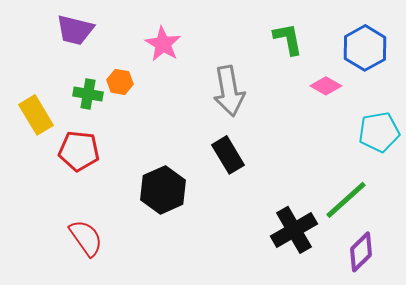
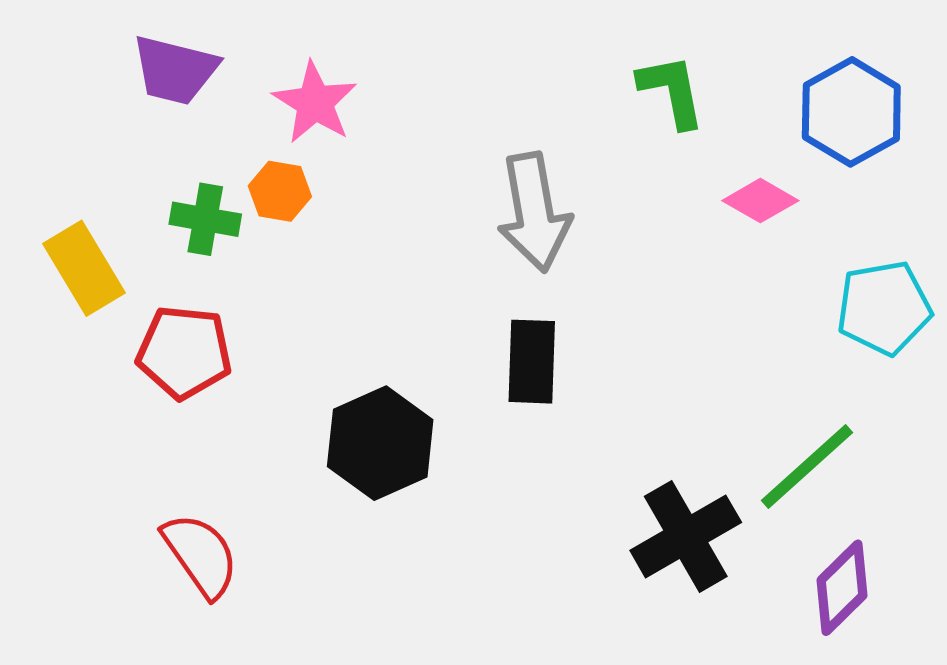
pink star: (163, 44) -> (315, 103), moved
black rectangle: (228, 155) -> (532, 362), turned 33

